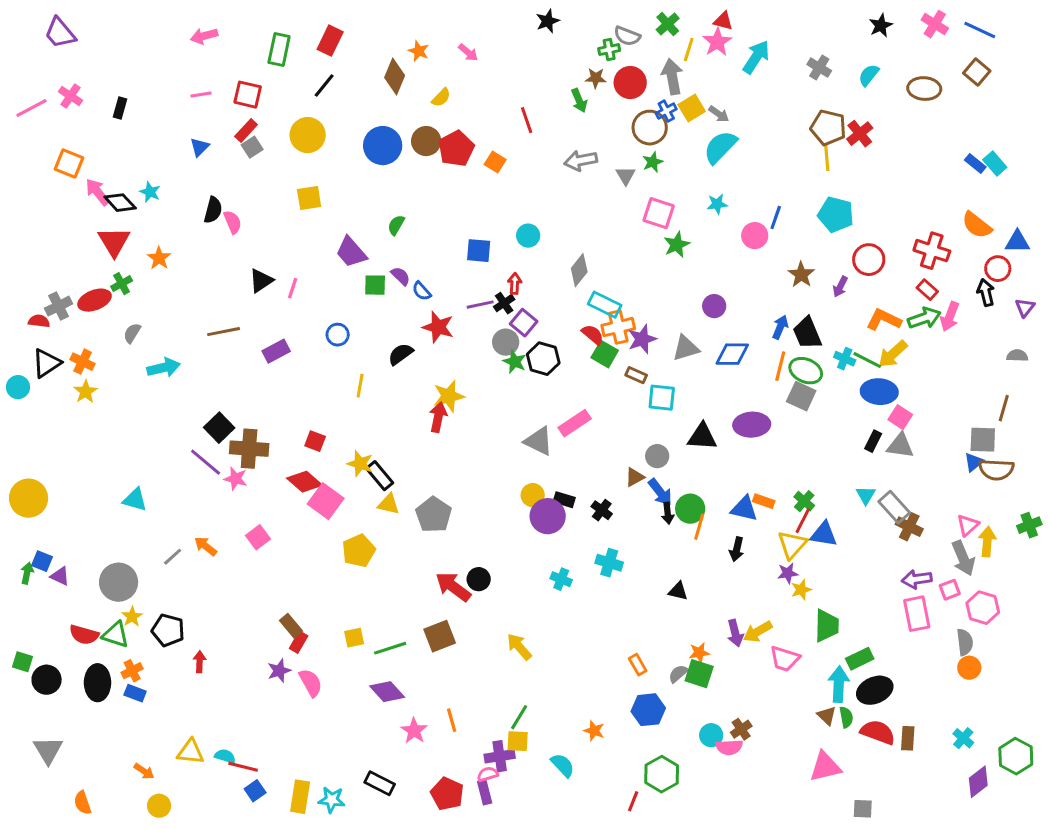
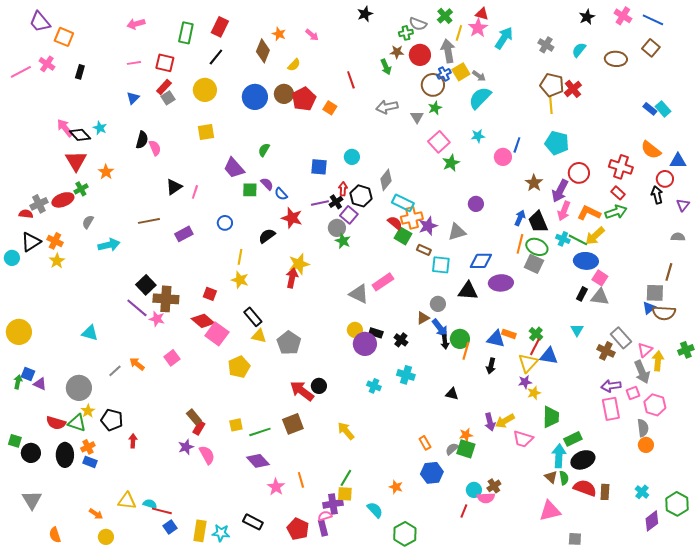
orange square: (69, 164) -> (64, 37), moved
pink square: (659, 213) -> (439, 142), turned 30
purple arrow: (840, 287) -> (560, 191), size x1.6
pink arrow: (950, 317) -> (564, 211), moved
blue diamond: (732, 354) -> (481, 261), moved
black hexagon: (543, 359) -> (361, 196), moved
yellow star: (360, 464) -> (240, 280), moved
gray rectangle: (894, 507) -> (621, 338), moved
green hexagon: (662, 774) -> (405, 534), moved
red line: (633, 801) -> (464, 511), moved

